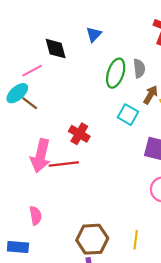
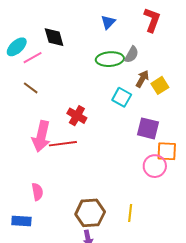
blue triangle: (94, 34) -> (108, 22), moved
gray semicircle: (139, 68) -> (132, 54), turned 36
green ellipse: (116, 73) -> (110, 59), turned 68
cyan ellipse: (17, 93) -> (17, 47), moved

